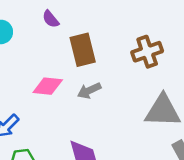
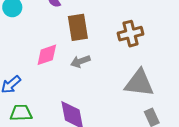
pink diamond: (48, 86) -> (47, 55), turned -30

